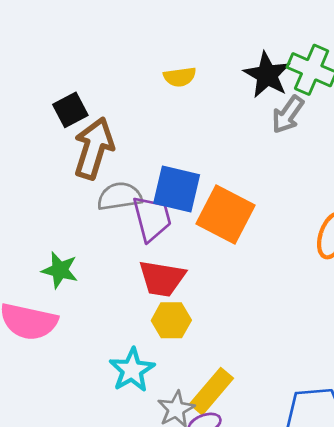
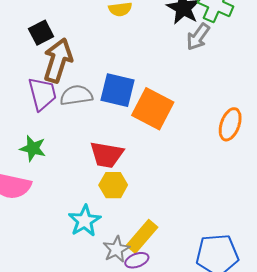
purple trapezoid: (152, 218) -> (42, 94), moved

